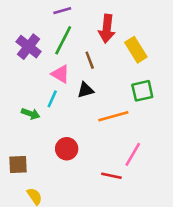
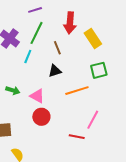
pink triangle: (60, 74) -> (37, 96), moved
cyan line: (52, 99) -> (28, 56), moved

